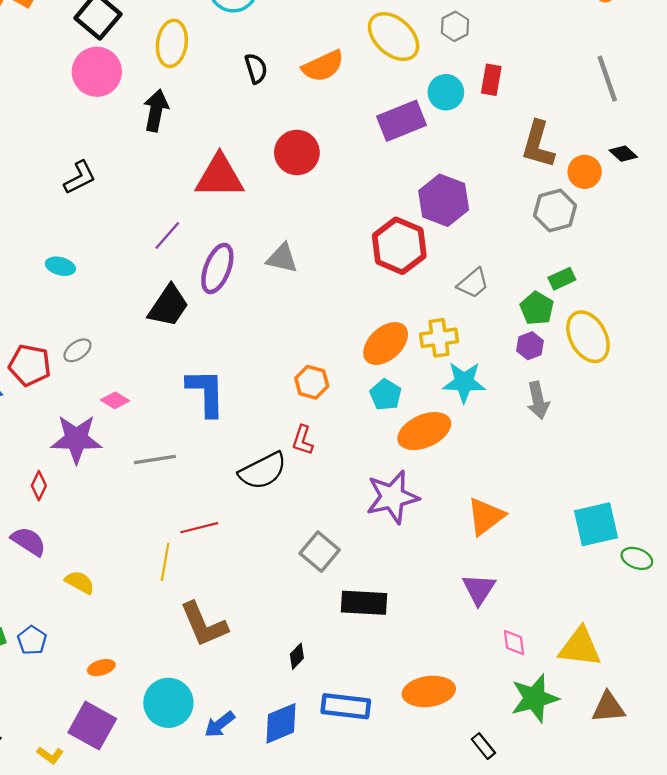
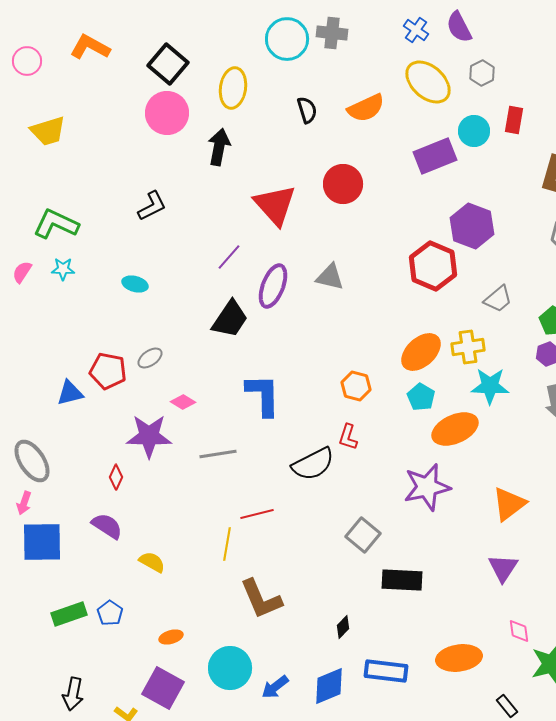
red triangle: (220, 176) -> (275, 205), turned 48
pink diamond: (514, 643) -> (519, 631), moved

